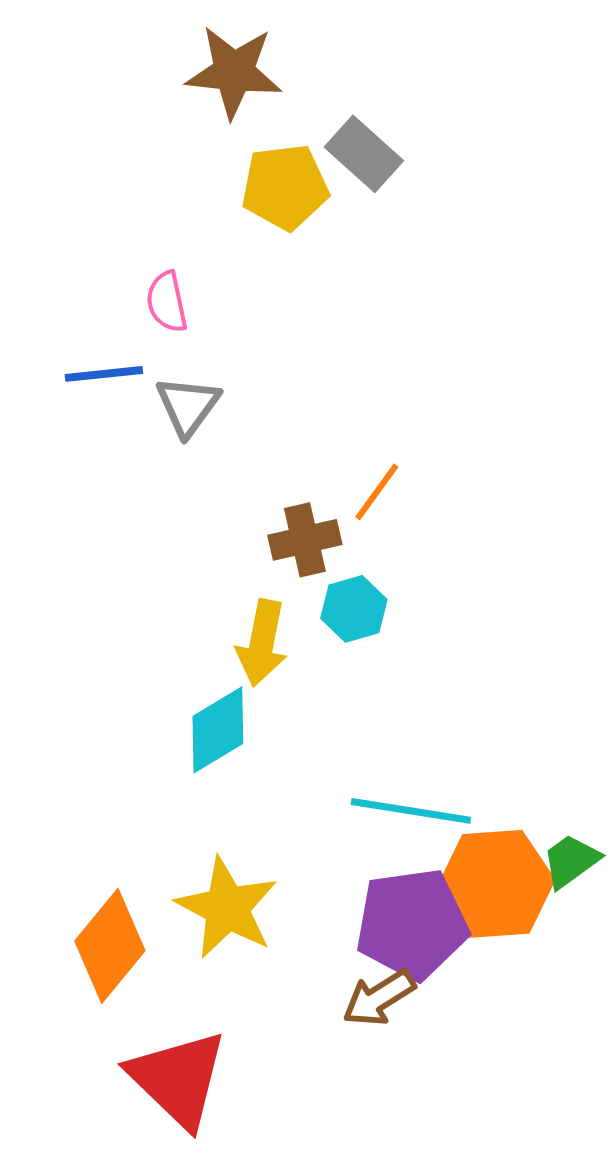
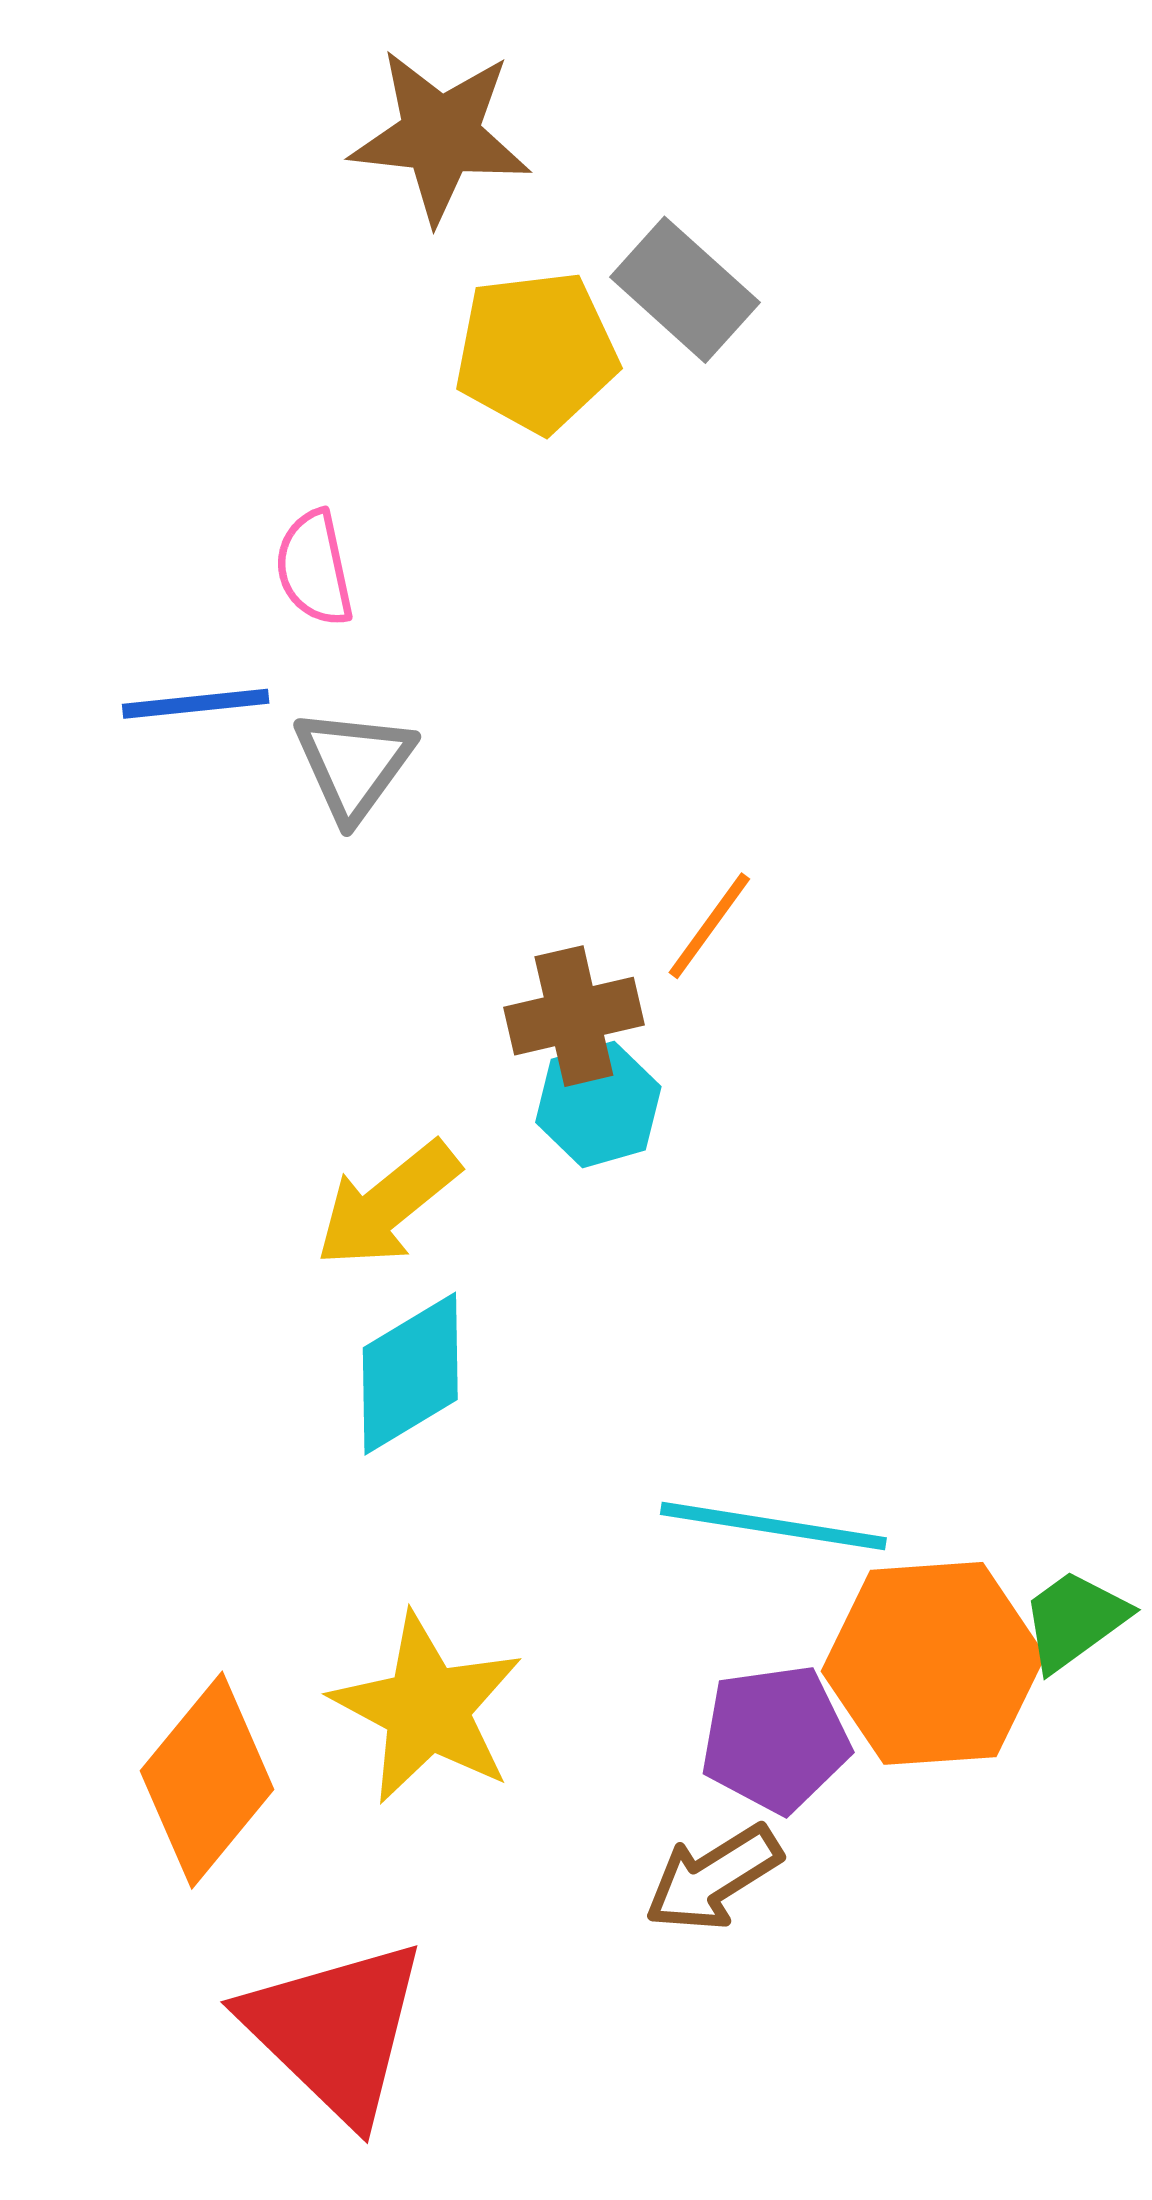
cyan hexagon: (354, 609) -> (598, 1105), moved
yellow arrow: (262, 643) -> (388, 1204), moved, turned 40
purple pentagon: (412, 924) -> (775, 1739), size x0.7

